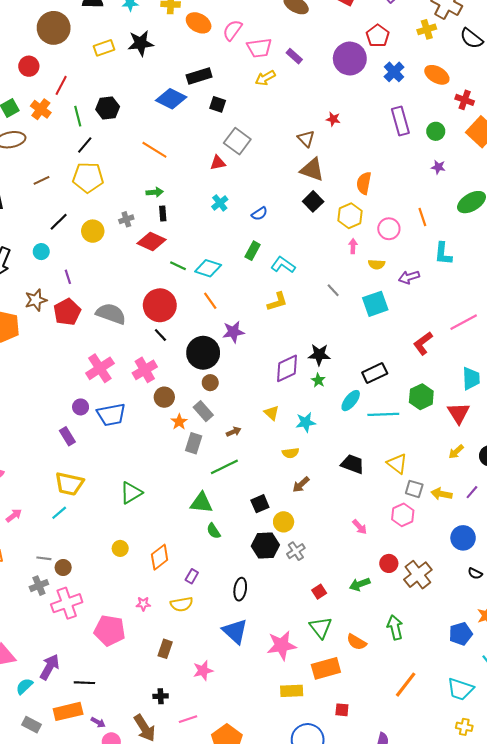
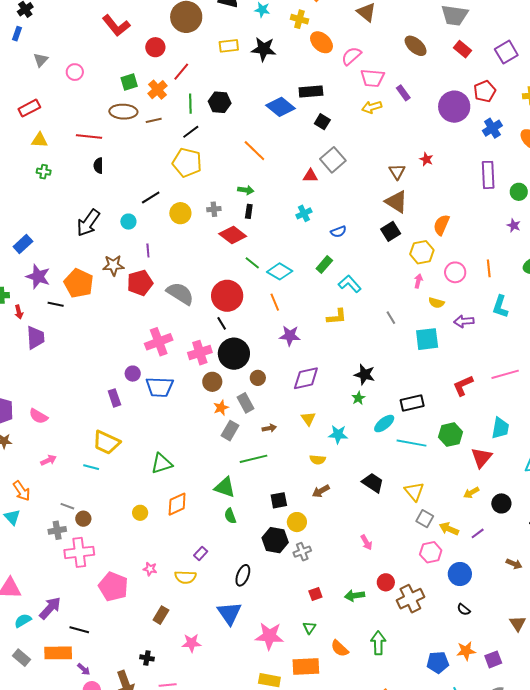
brown line: (42, 180) -> (154, 120), moved
black circle: (203, 353) -> (234, 354), moved
purple diamond: (287, 368) -> (306, 378), moved
cyan line: (59, 513) -> (91, 467), turned 42
pink hexagon: (403, 515) -> (431, 552), moved
orange diamond: (160, 557) -> (177, 504), moved
green triangle: (321, 628) -> (309, 628), size x0.6

